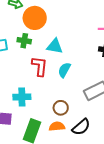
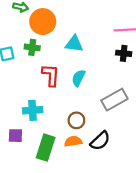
cyan triangle: (55, 46) -> (74, 44), moved

